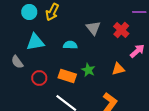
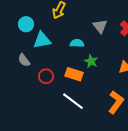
cyan circle: (29, 12) -> (26, 24), moved
green star: (88, 70) -> (91, 61), moved

